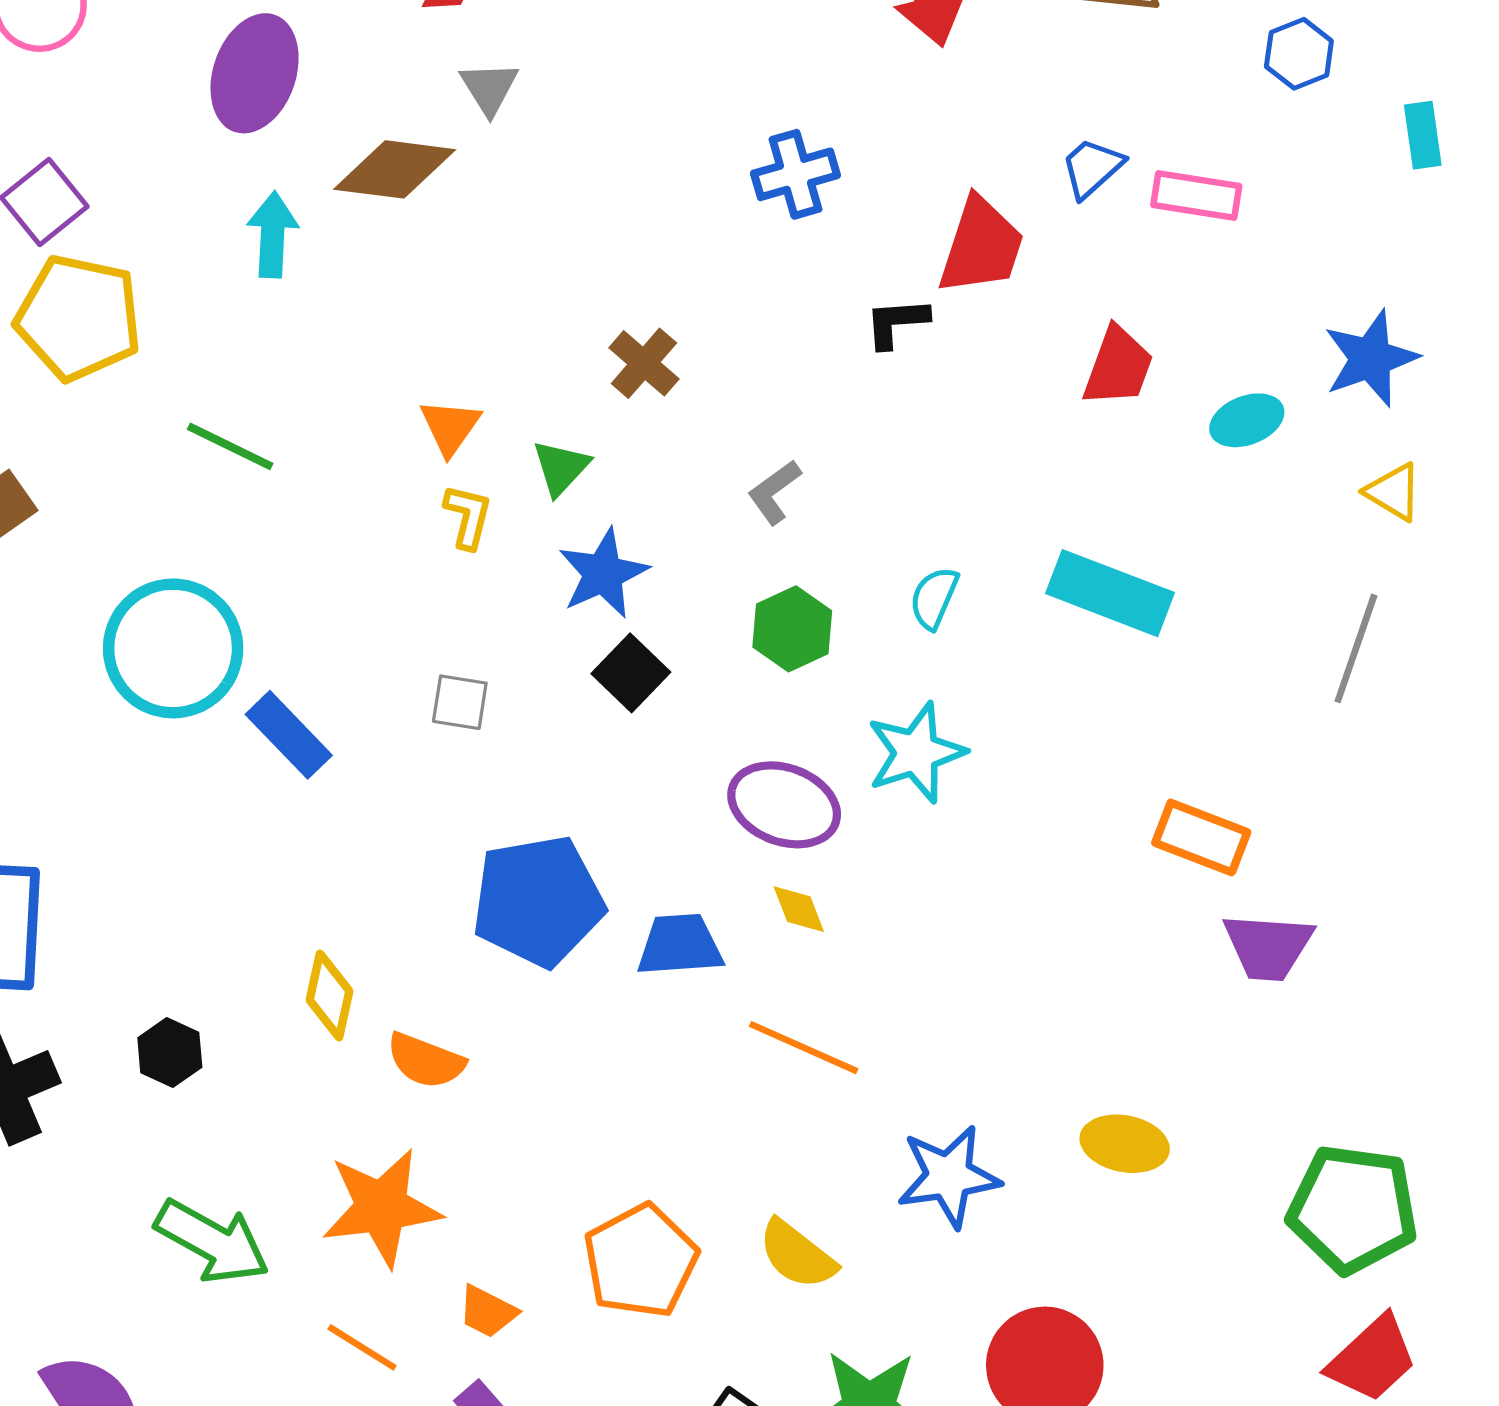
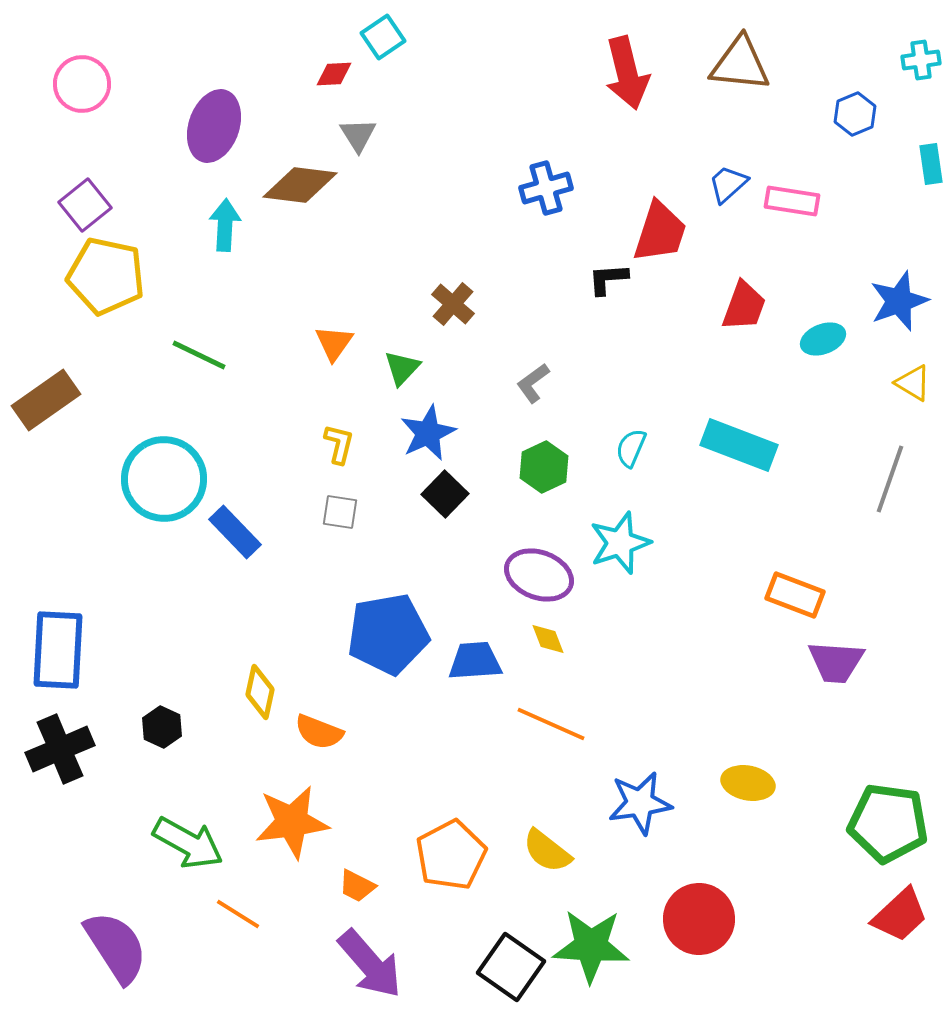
yellow L-shape: (468, 516) -> (339, 444), moved
orange line: (362, 1347) -> (238, 914), moved

